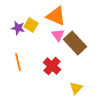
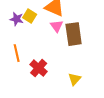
brown rectangle: (75, 43) -> (74, 34), turned 35
red cross: (52, 66) -> (39, 68), moved

